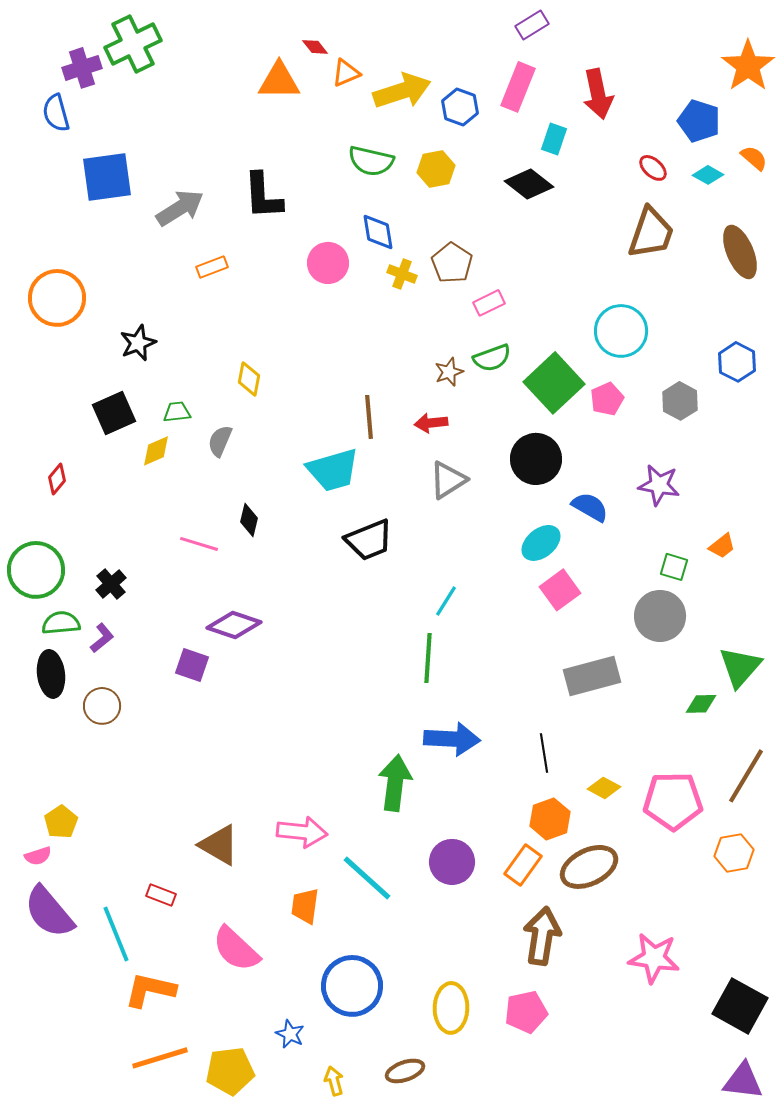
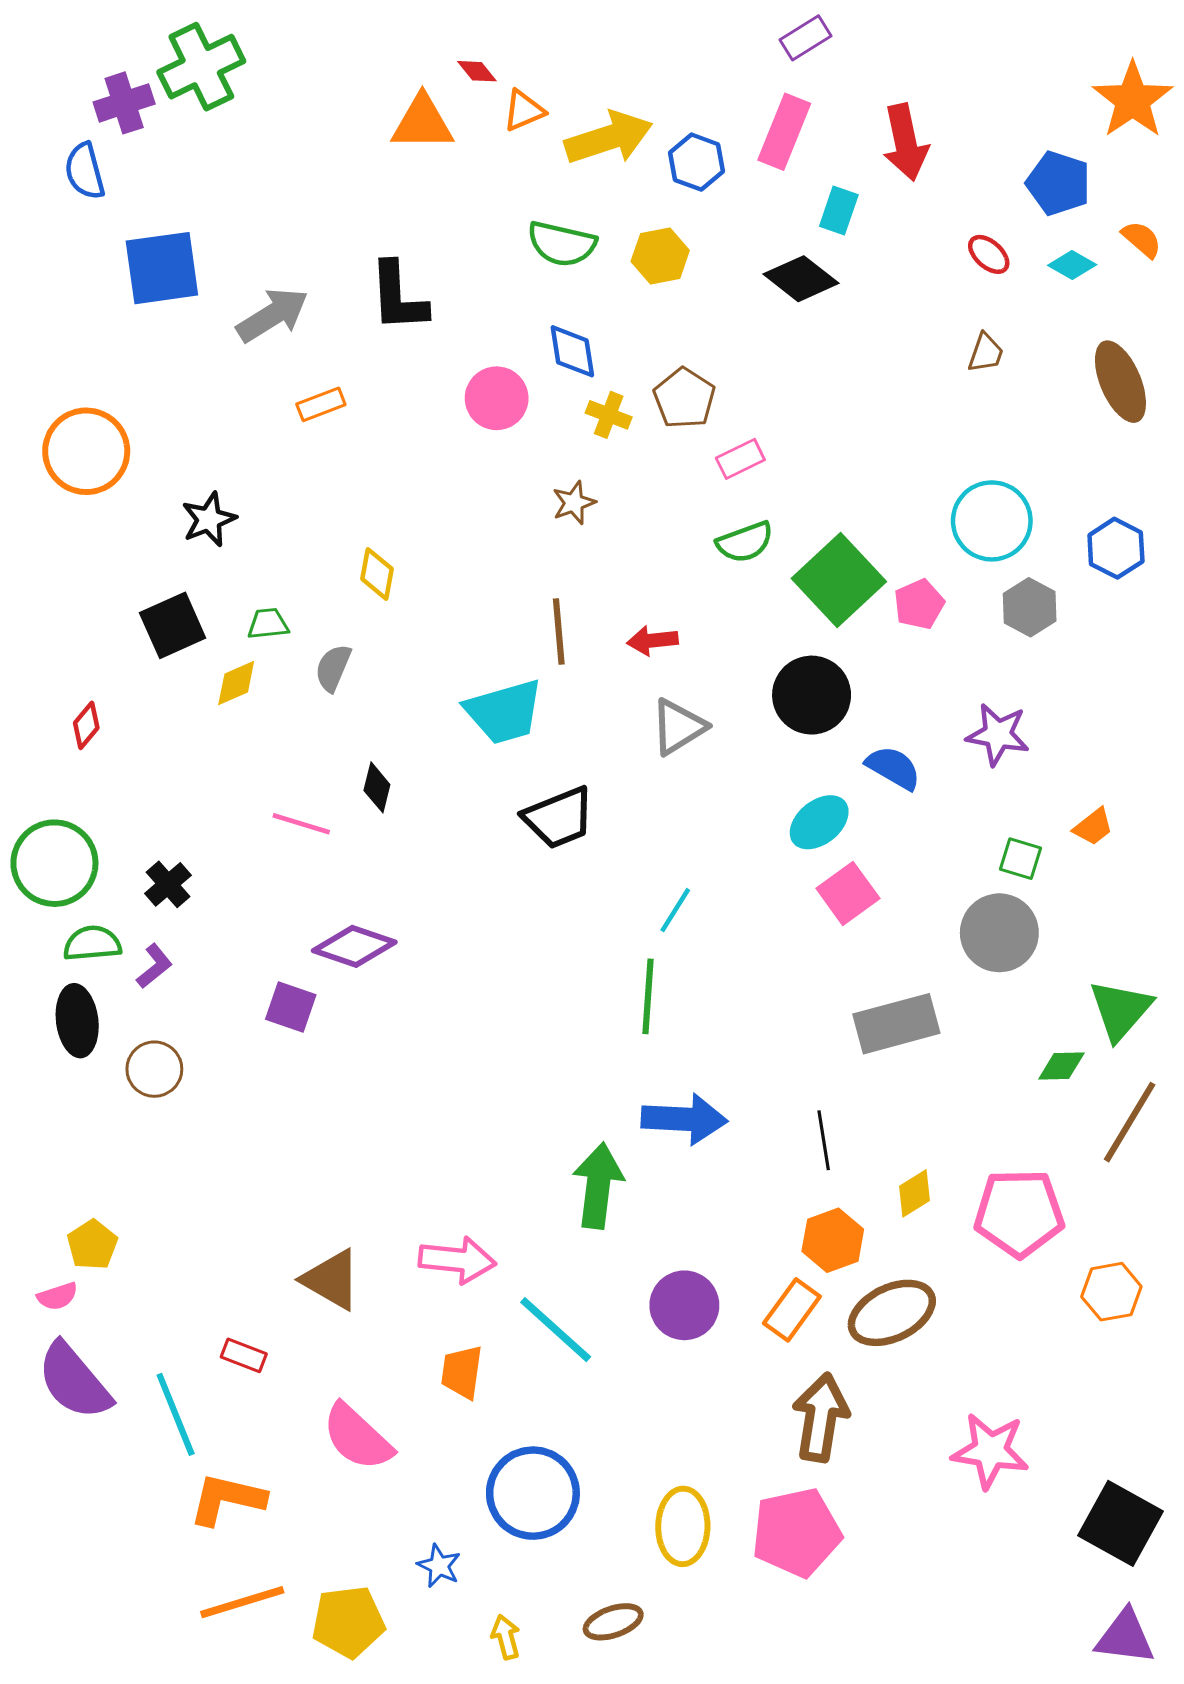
brown trapezoid: (651, 233) -> (986, 353), size x0.5
cyan circle: (621, 331) -> (992, 521), moved
brown star: (449, 372) -> (574, 503), moved
brown line: (746, 776) -> (1130, 1122), moved
yellow diamond: (604, 788) -> (915, 1193), turned -60
pink pentagon: (526, 1012) -> (796, 1532), size x1.4

